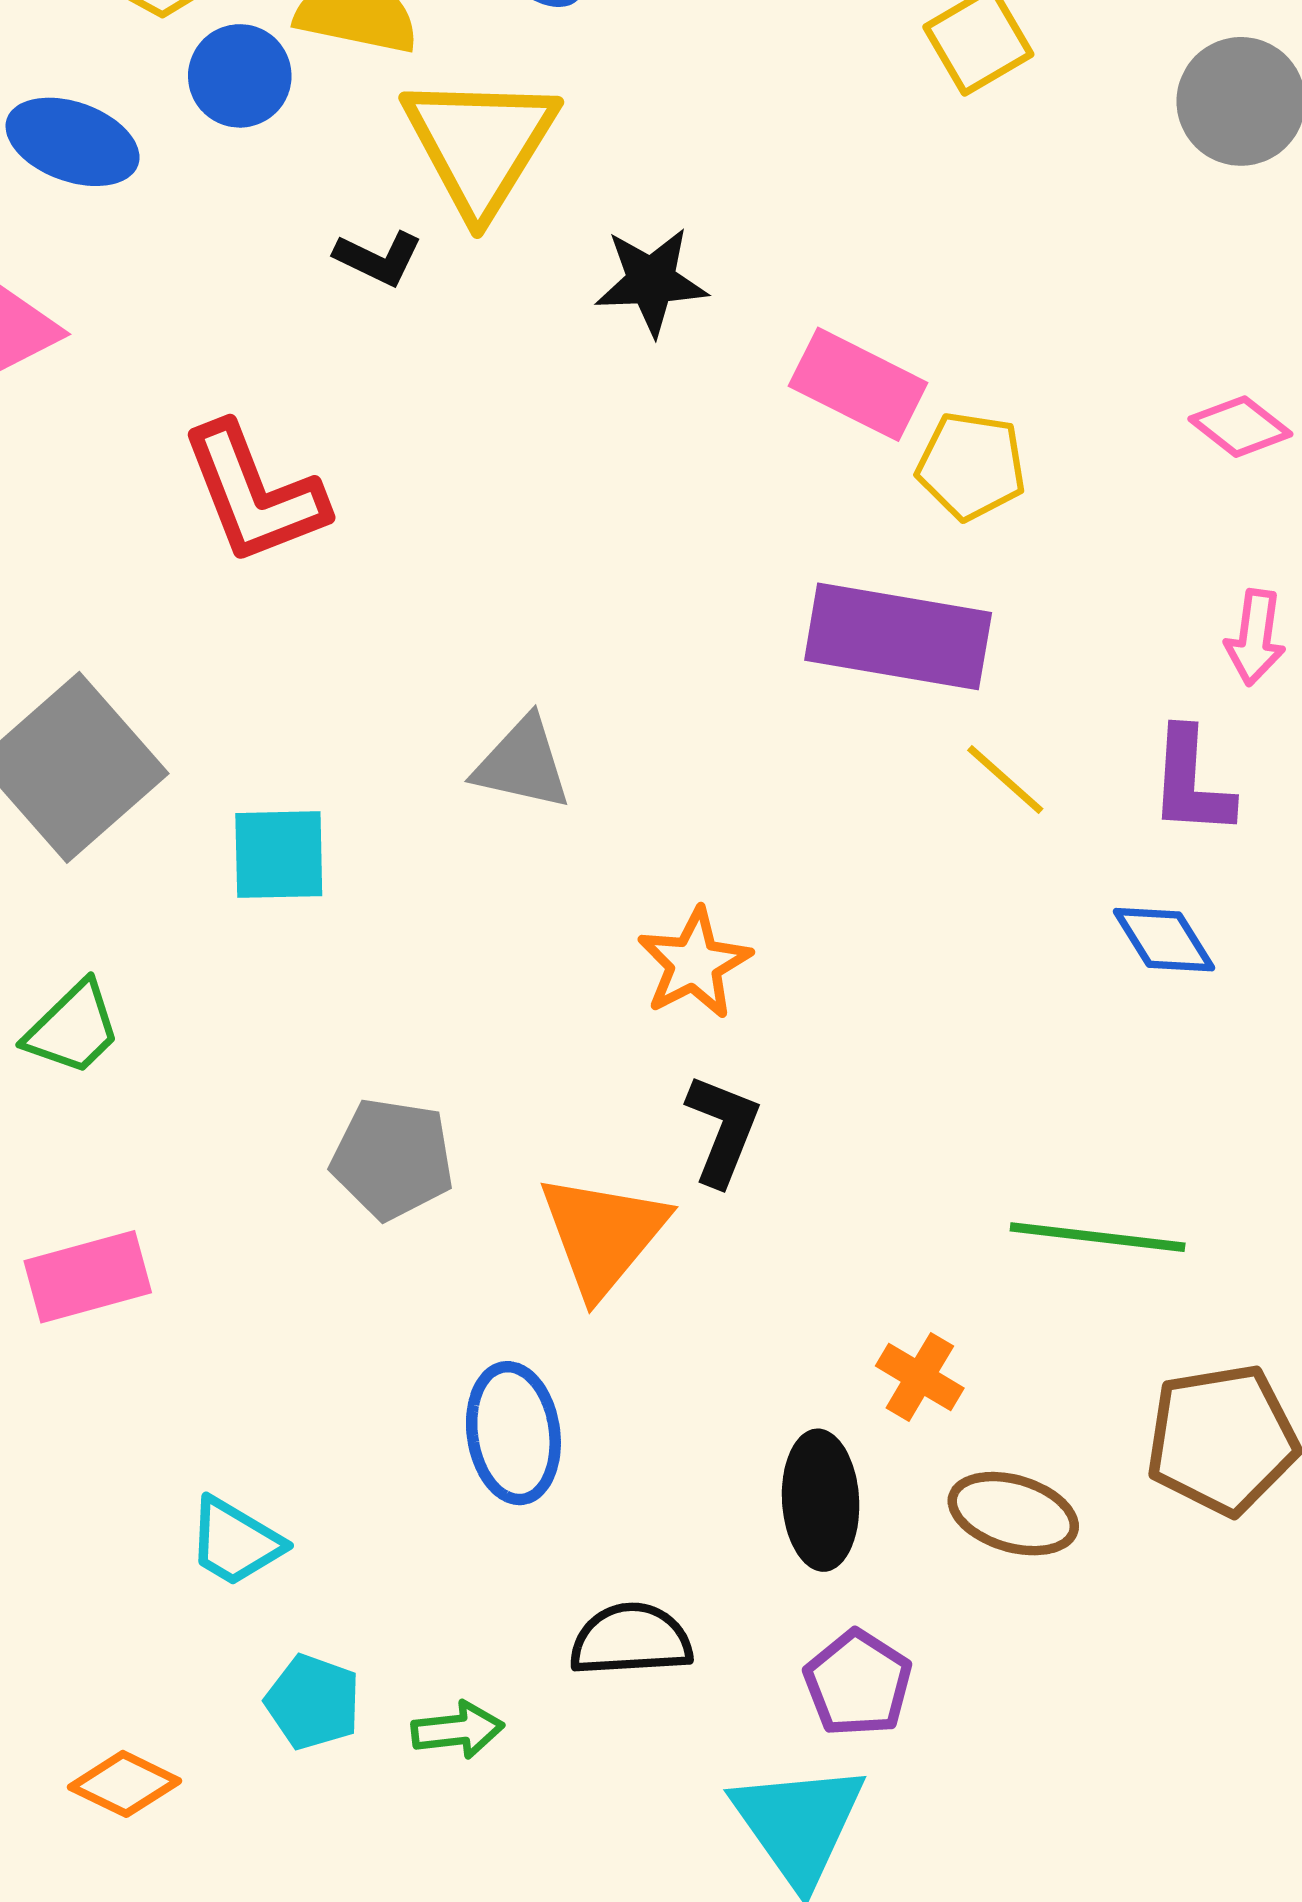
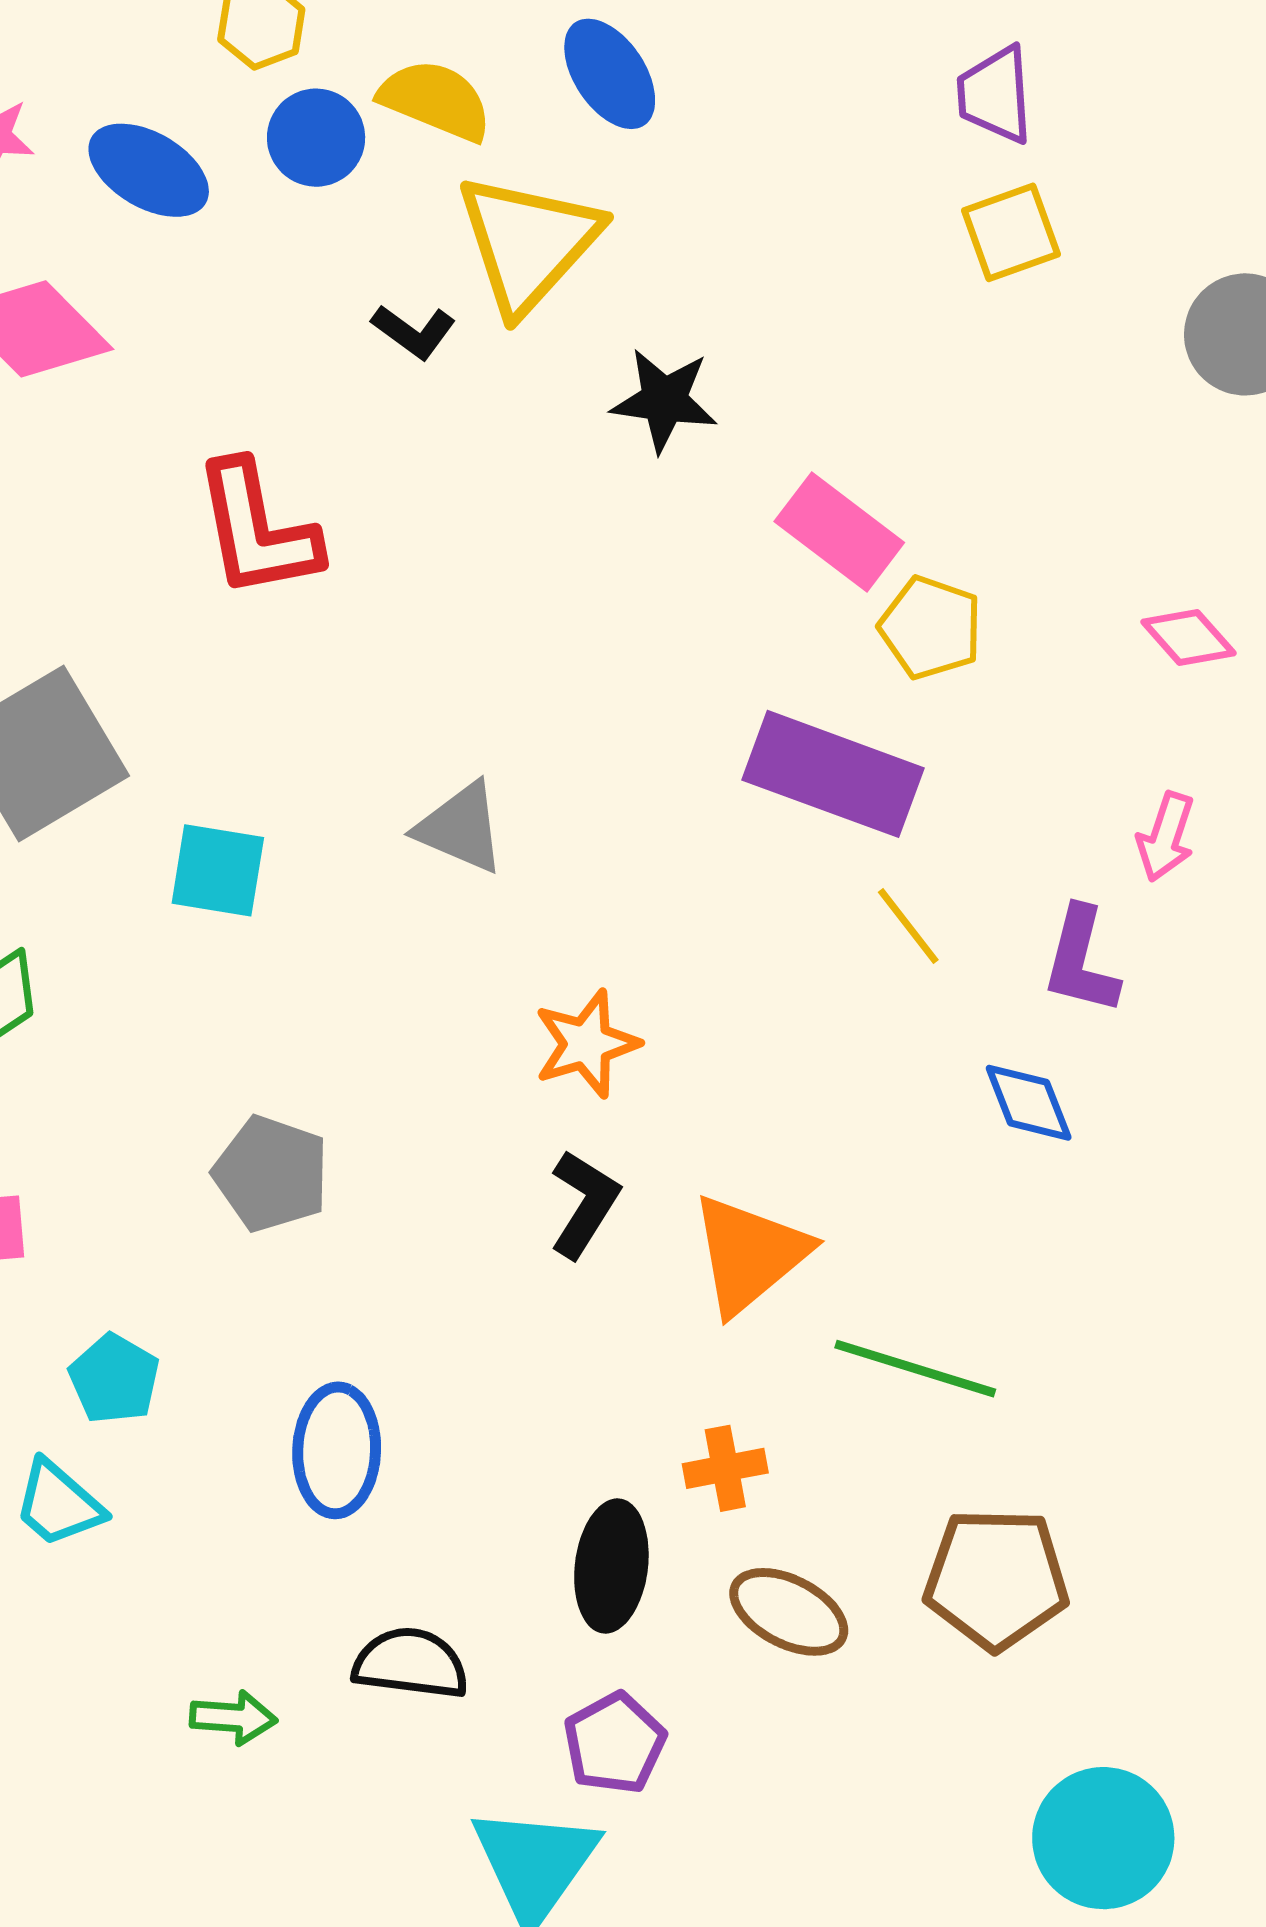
orange triangle: (603, 1235) -> (749, 1254), moved
orange cross: (920, 1377) -> (725, 1468), turned 38
cyan pentagon: (313, 1702) -> (114, 1379), moved

